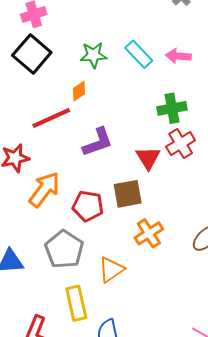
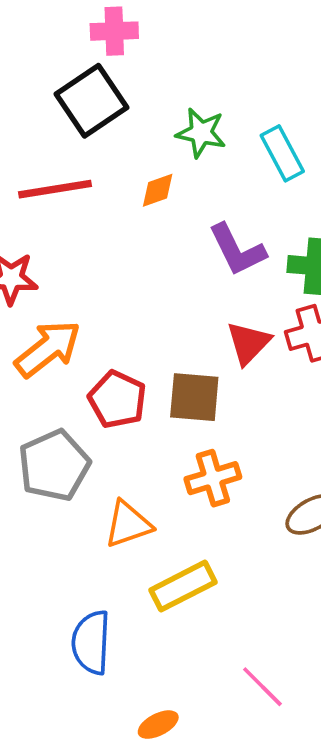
red line: (51, 118) -> (55, 189), moved
purple L-shape: (98, 142) -> (237, 250), moved, turned 68
yellow rectangle: (76, 303) -> (183, 586), moved, turned 60

